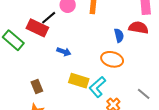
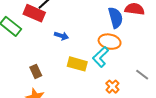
blue semicircle: (119, 35) -> (115, 18), size x1.5
cyan L-shape: (97, 87) -> (100, 57), moved

